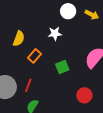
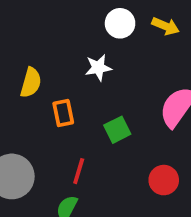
orange rectangle: (34, 56) -> (63, 113), turned -48
red line: (28, 85) -> (79, 171), moved

